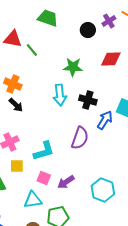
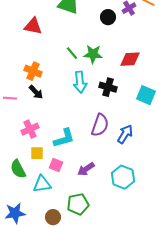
green line: (32, 50) -> (72, 53), moved
red diamond: (111, 59) -> (130, 59), moved
blue arrow: (105, 120) -> (125, 134), moved
pink square: (44, 178) -> (56, 165), moved
cyan triangle: (33, 200) -> (42, 184), moved

